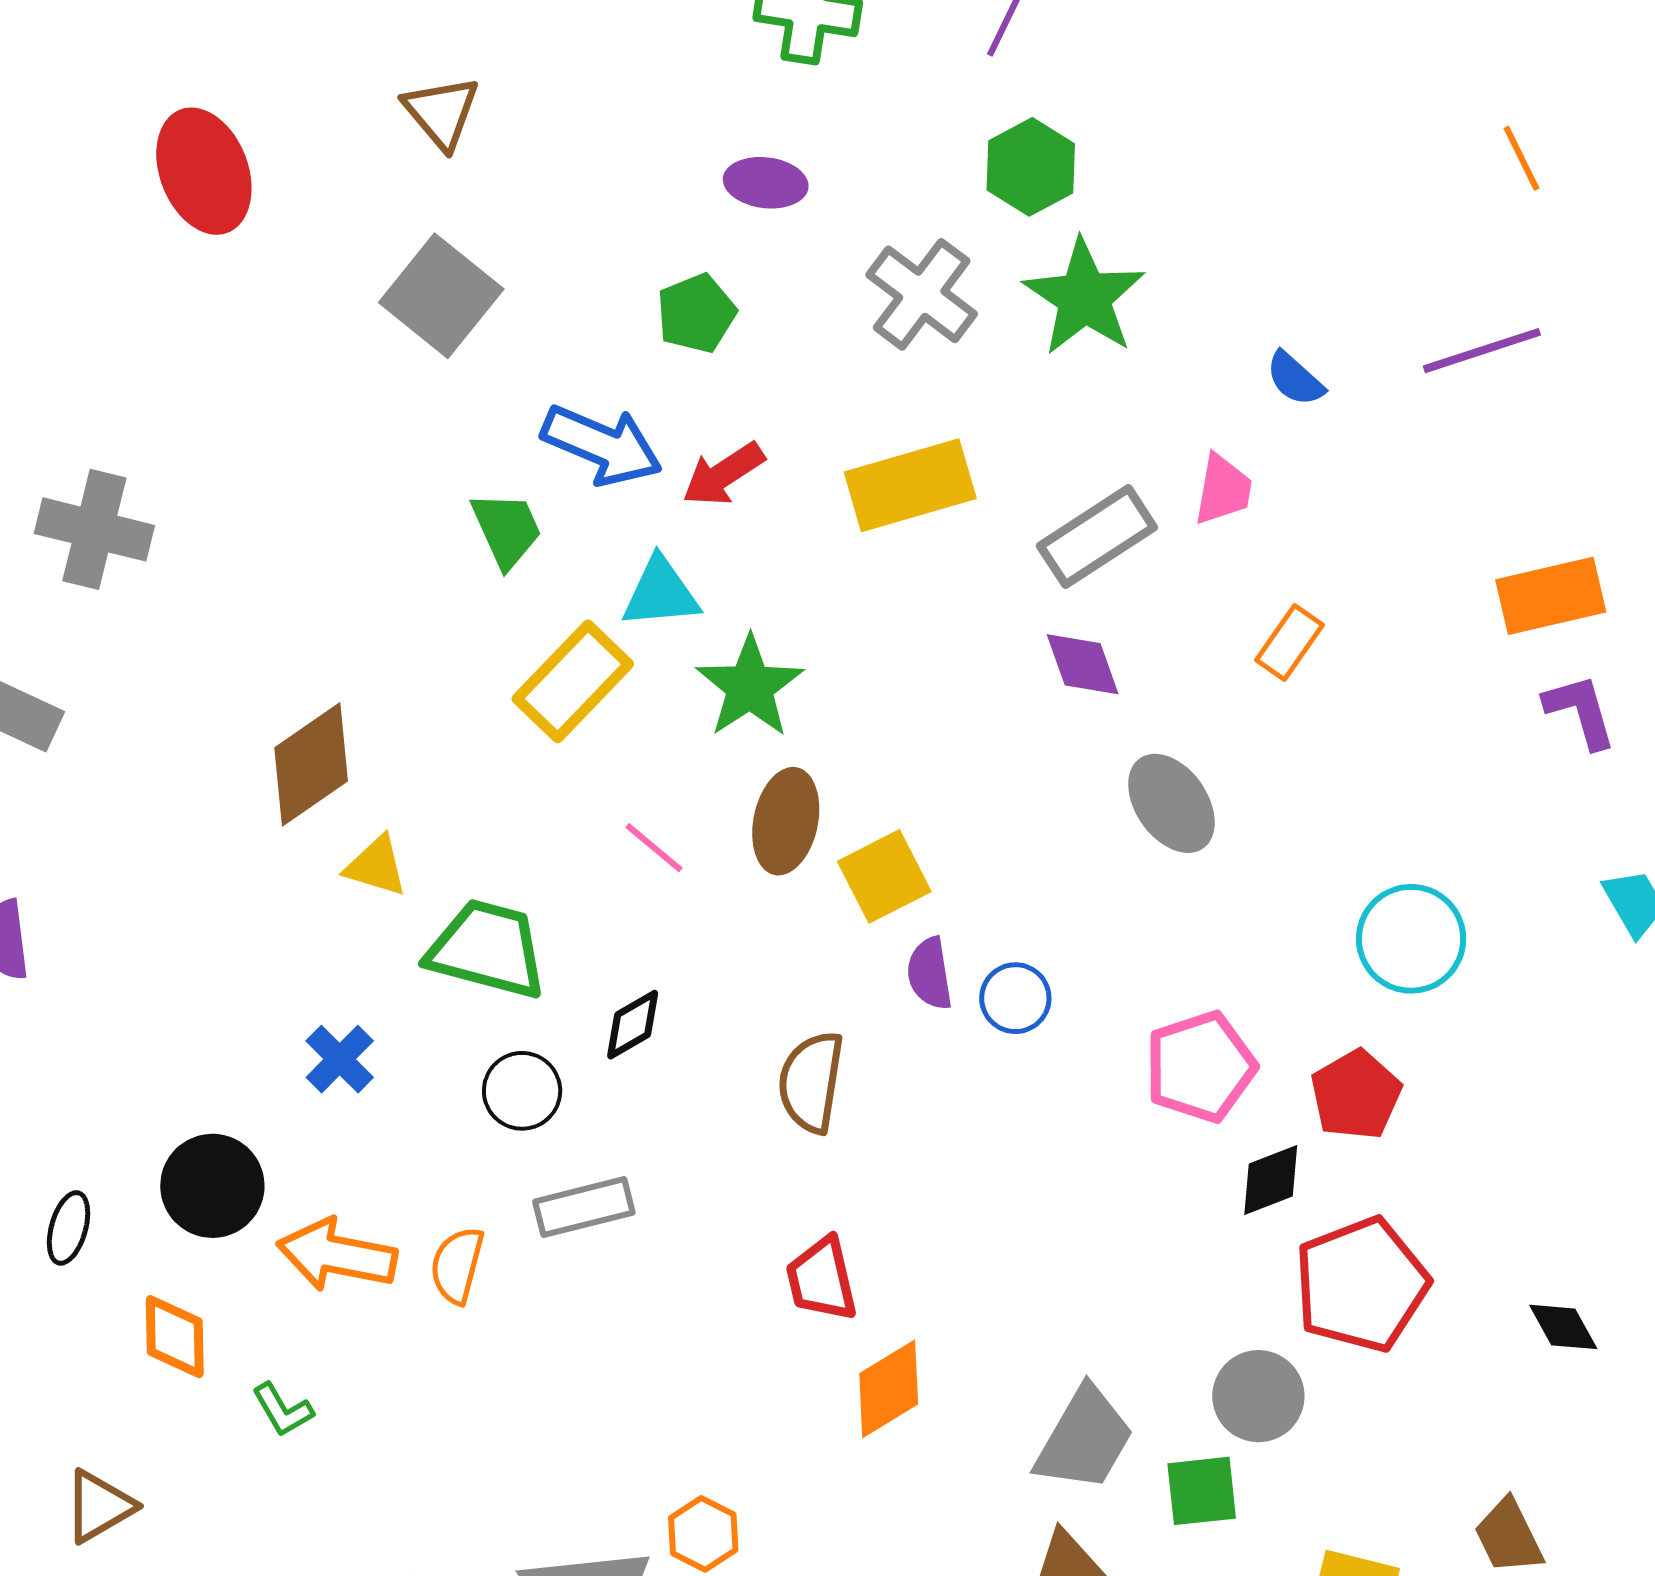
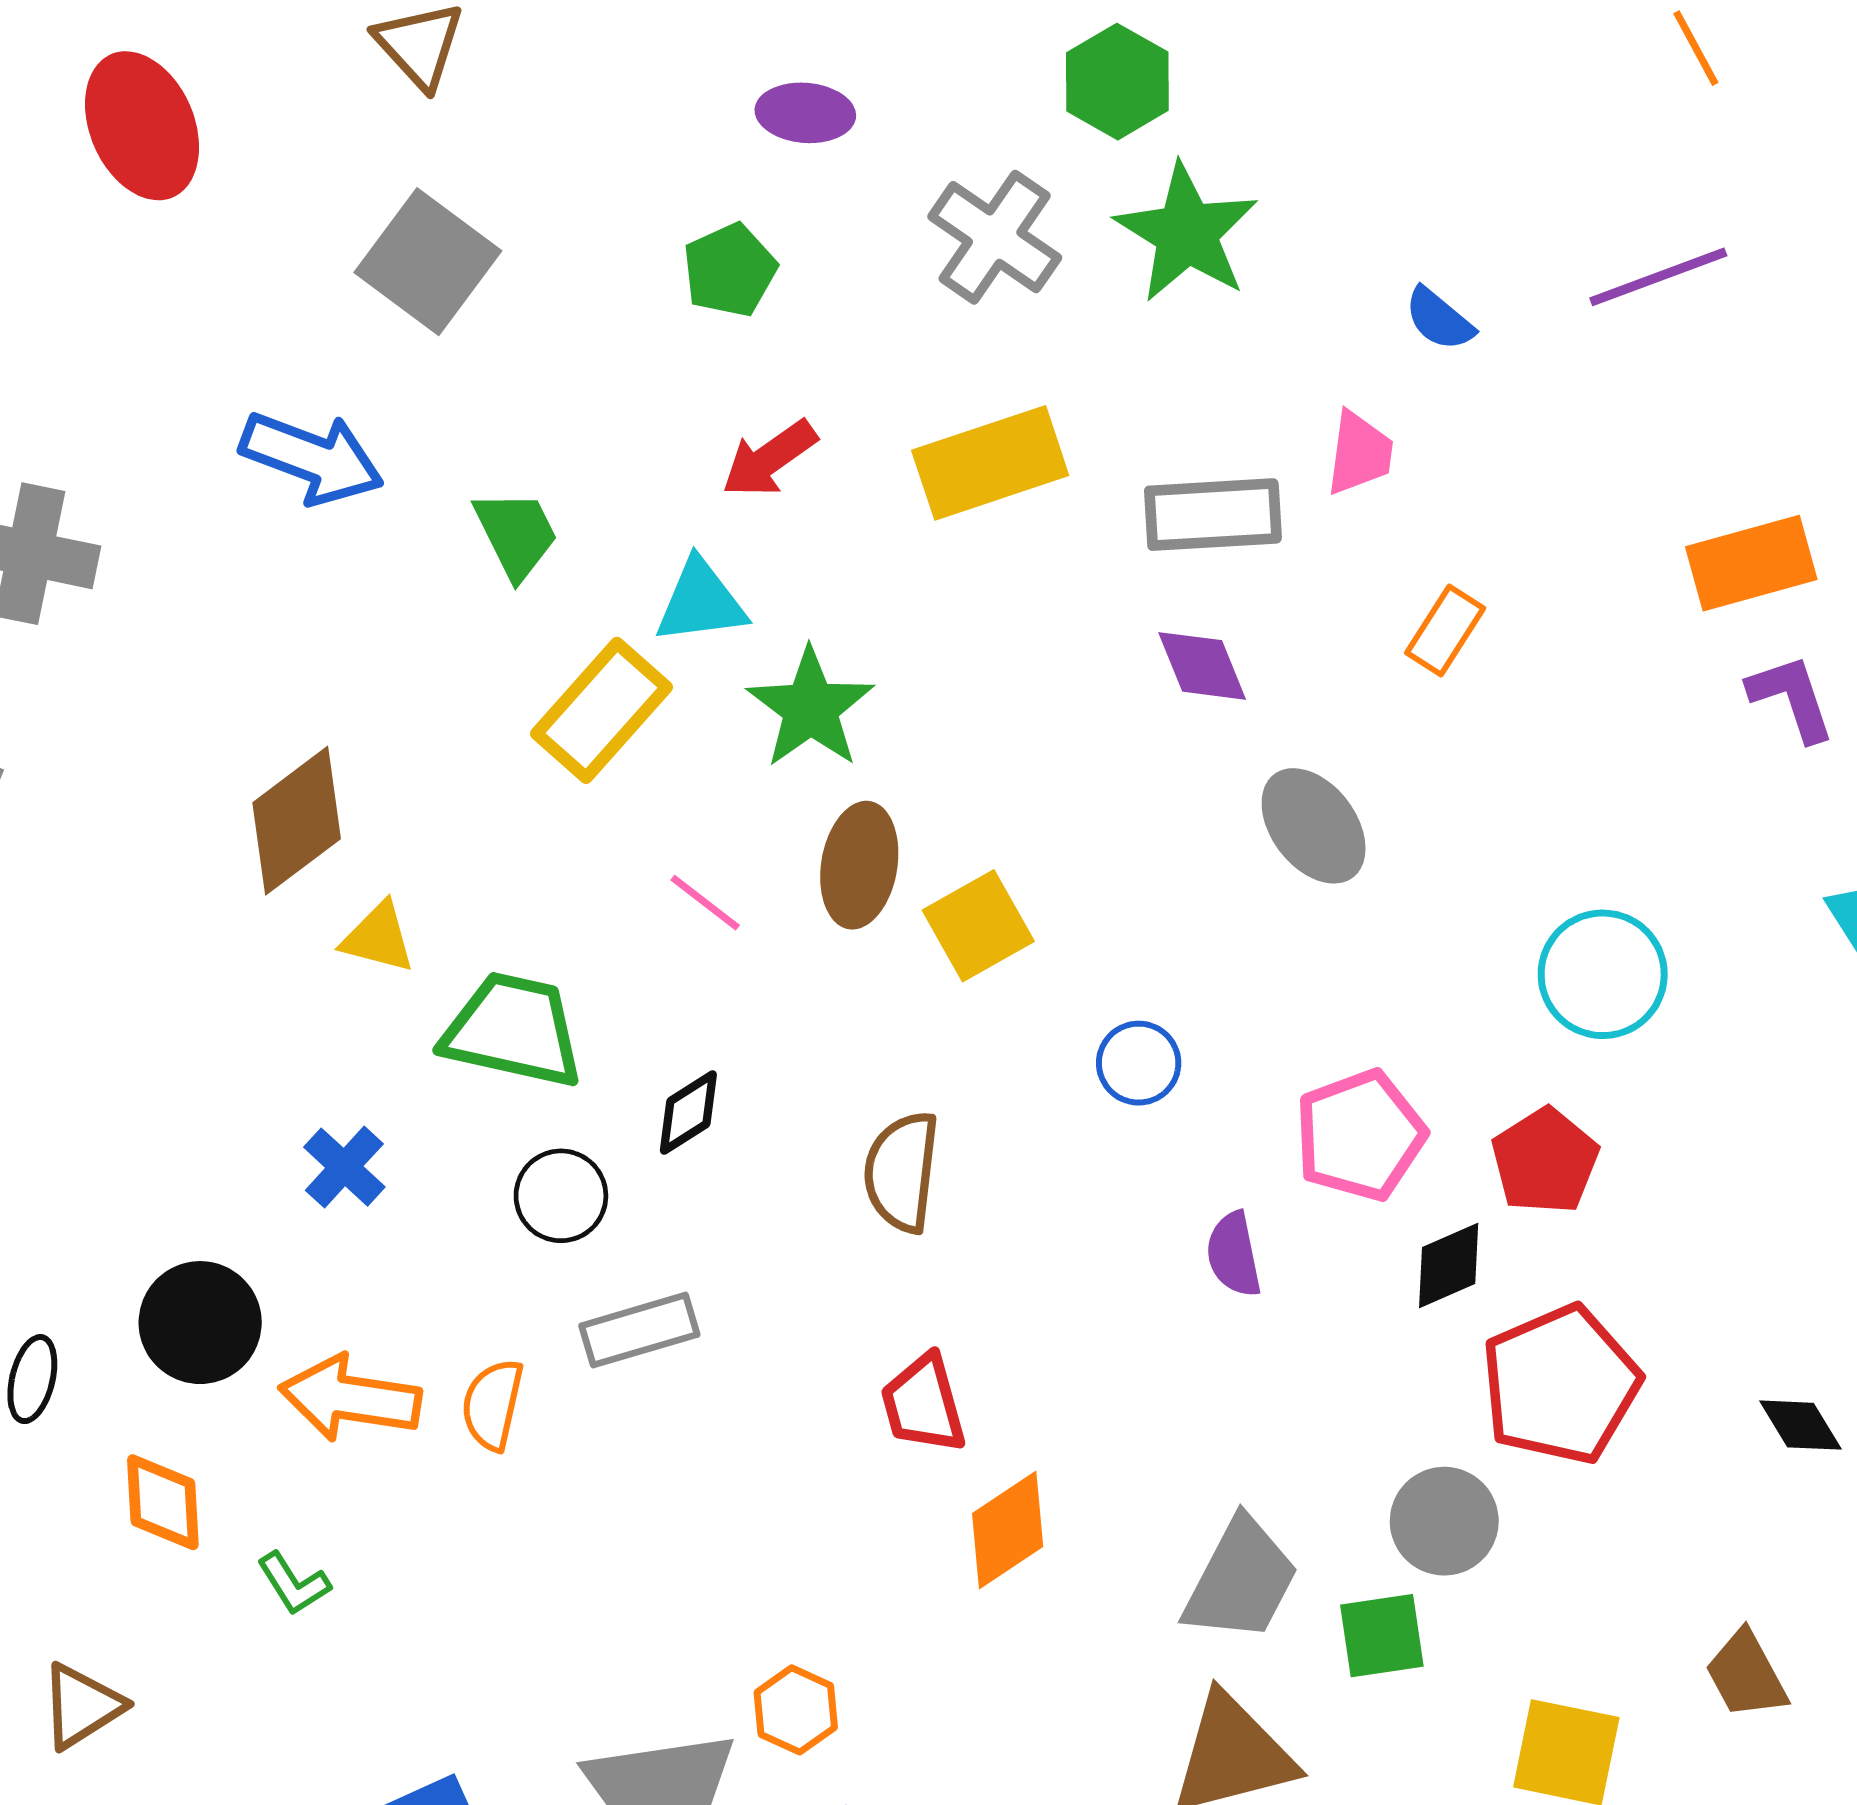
blue arrow: (602, 445) -> (312, 458), moved
gray rectangle: (1097, 537) -> (1213, 515), turned 32
purple semicircle: (930, 974) -> (1234, 1254), moved

